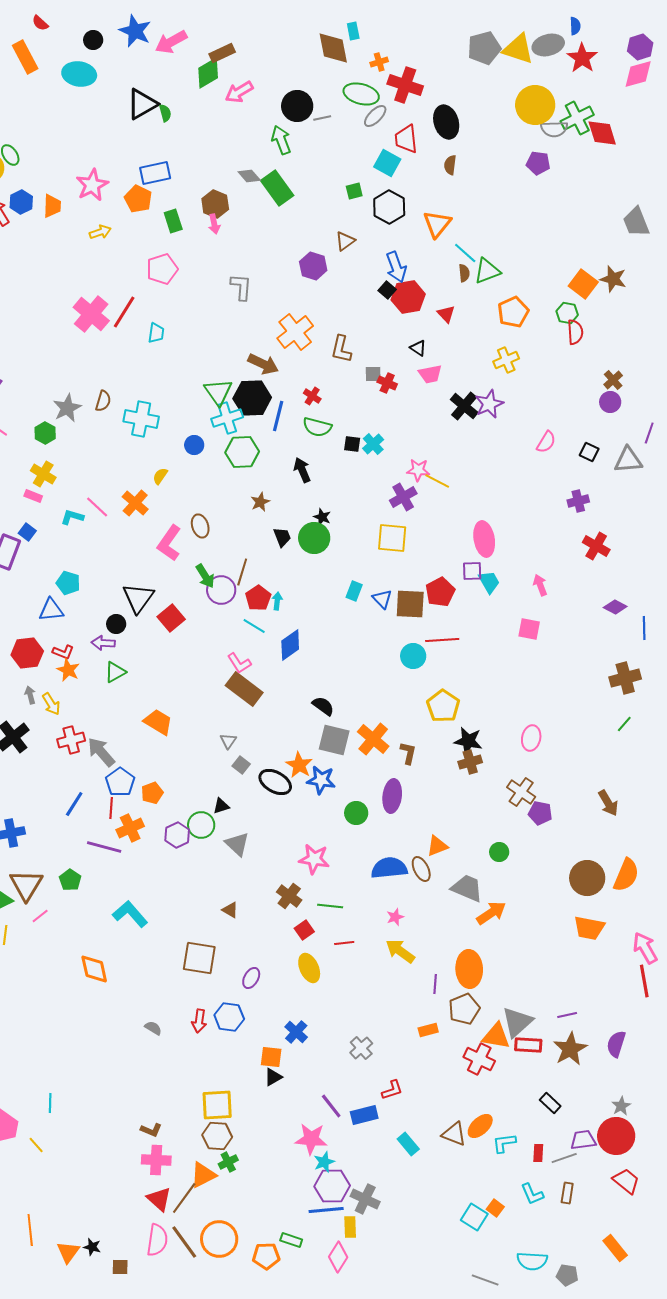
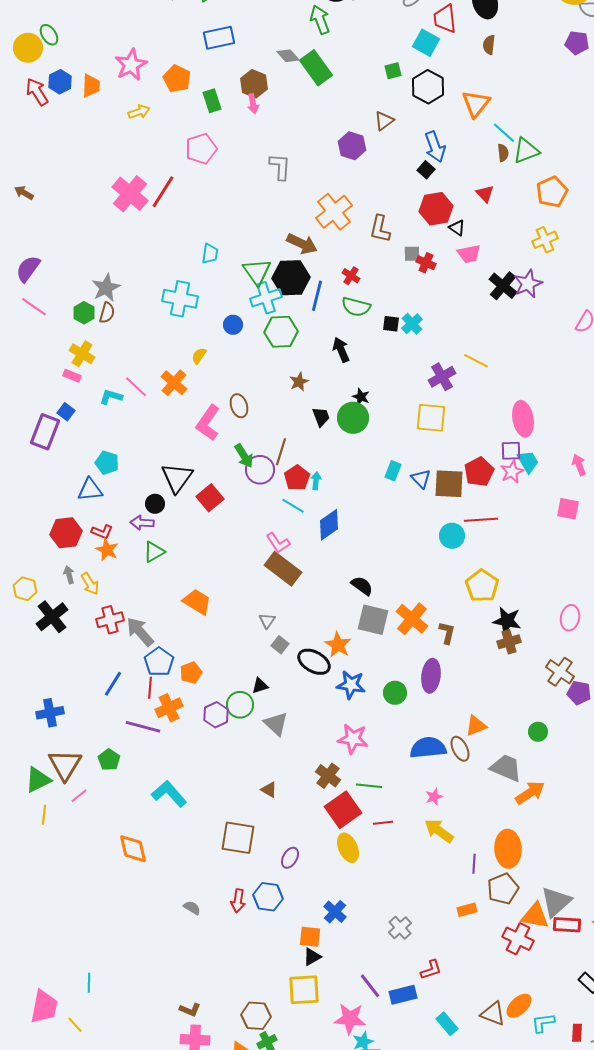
blue rectangle: (155, 173) -> (219, 38), moved
red hexagon: (408, 297) -> (436, 209), moved
cyan trapezoid: (156, 333) -> (210, 254), moved
brown semicircle: (103, 401) -> (107, 313), moved
pink star: (418, 470) -> (512, 472), moved, turned -30
blue star: (321, 780) -> (351, 685), moved
red square: (304, 930) -> (343, 810), size x1.8
yellow square: (217, 1105) -> (304, 990), moved

